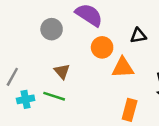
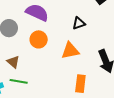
orange circle: (102, 47) -> (39, 39), moved
brown triangle: (62, 71) -> (13, 62), moved

